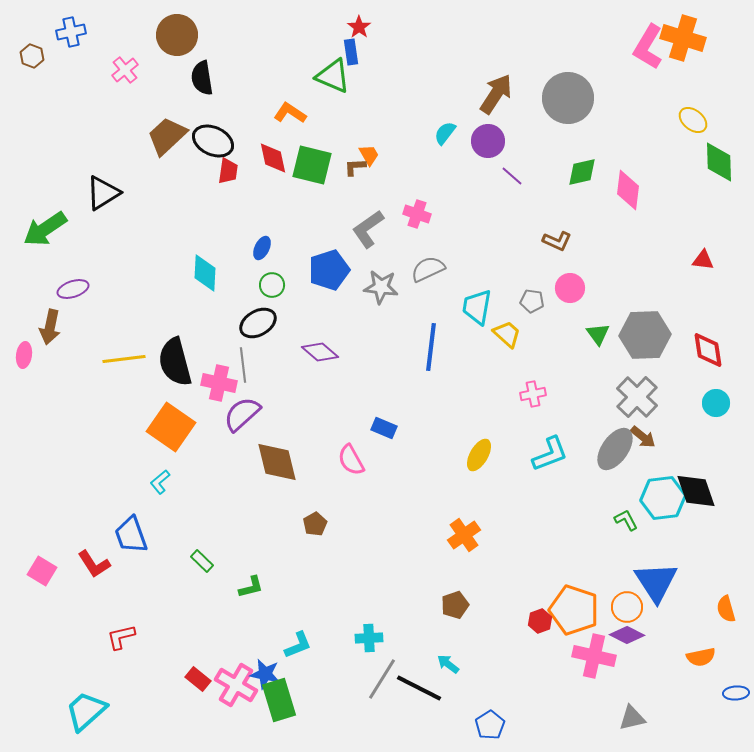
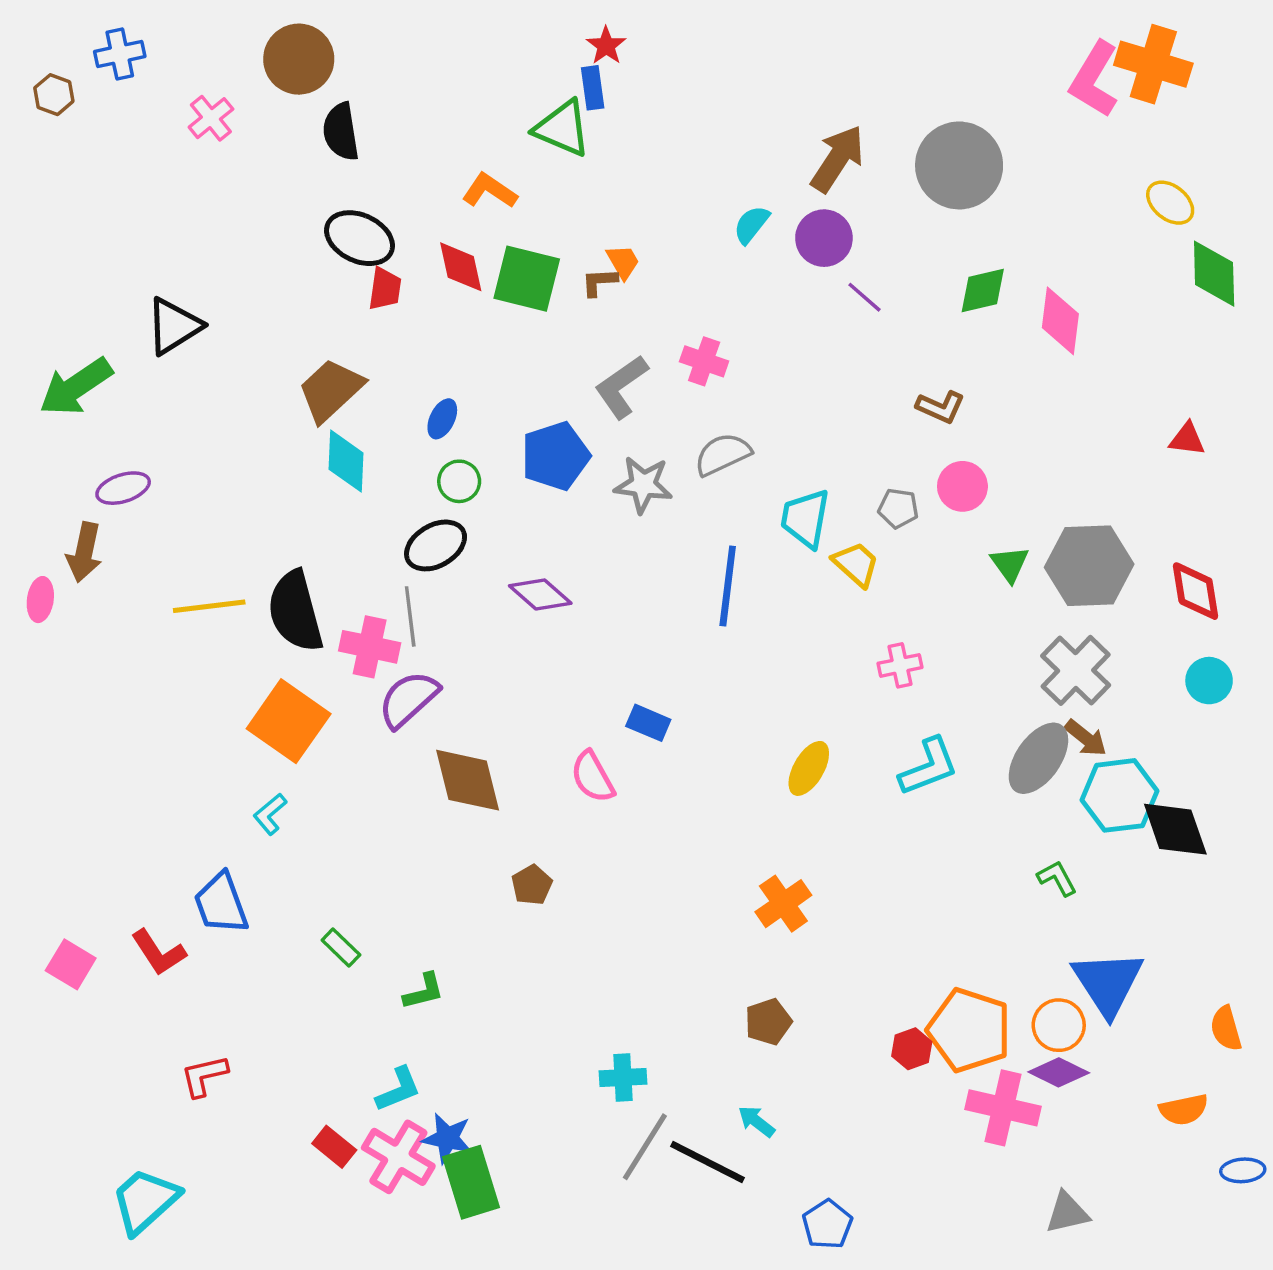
brown trapezoid: (167, 136) -> (331, 390), moved
cyan hexagon: (663, 498) -> (1120, 795), moved
cyan L-shape: (298, 645) -> (398, 1089), moved

